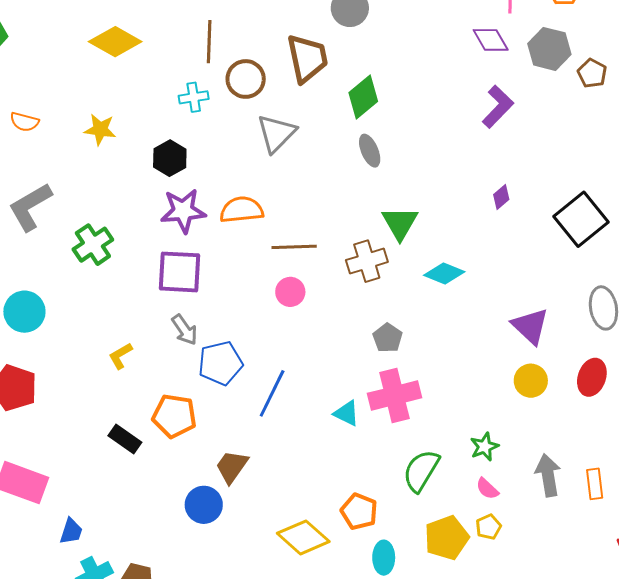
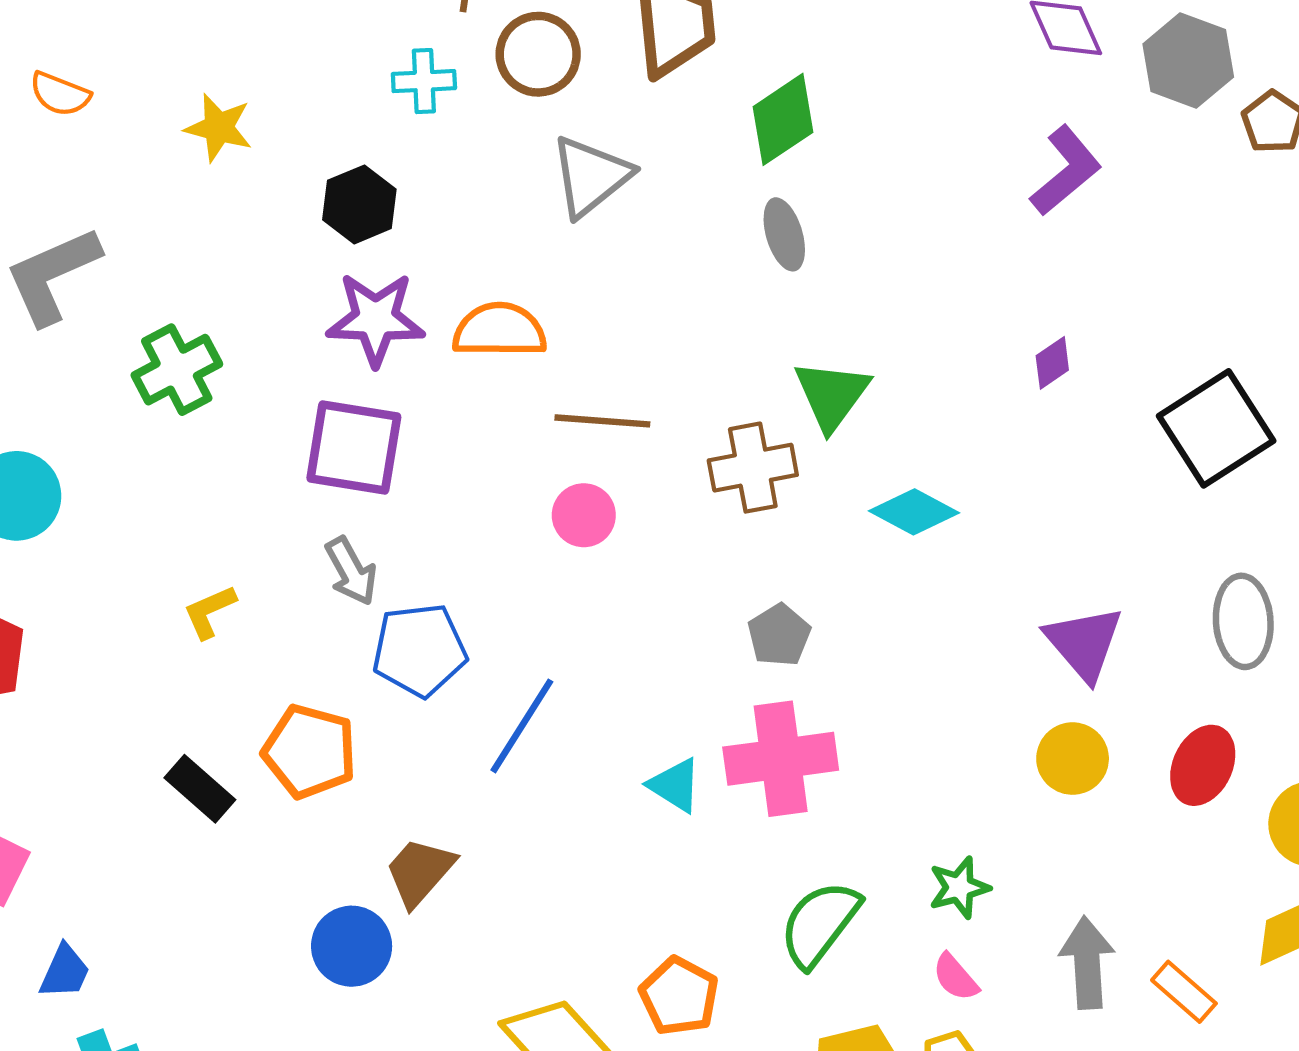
orange rectangle: (595, 484) -> (1184, 992), turned -48

